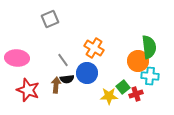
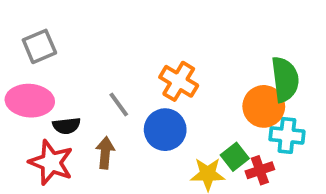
gray square: (50, 19) -> (39, 46), moved
black semicircle: (67, 79) -> (67, 126), moved

